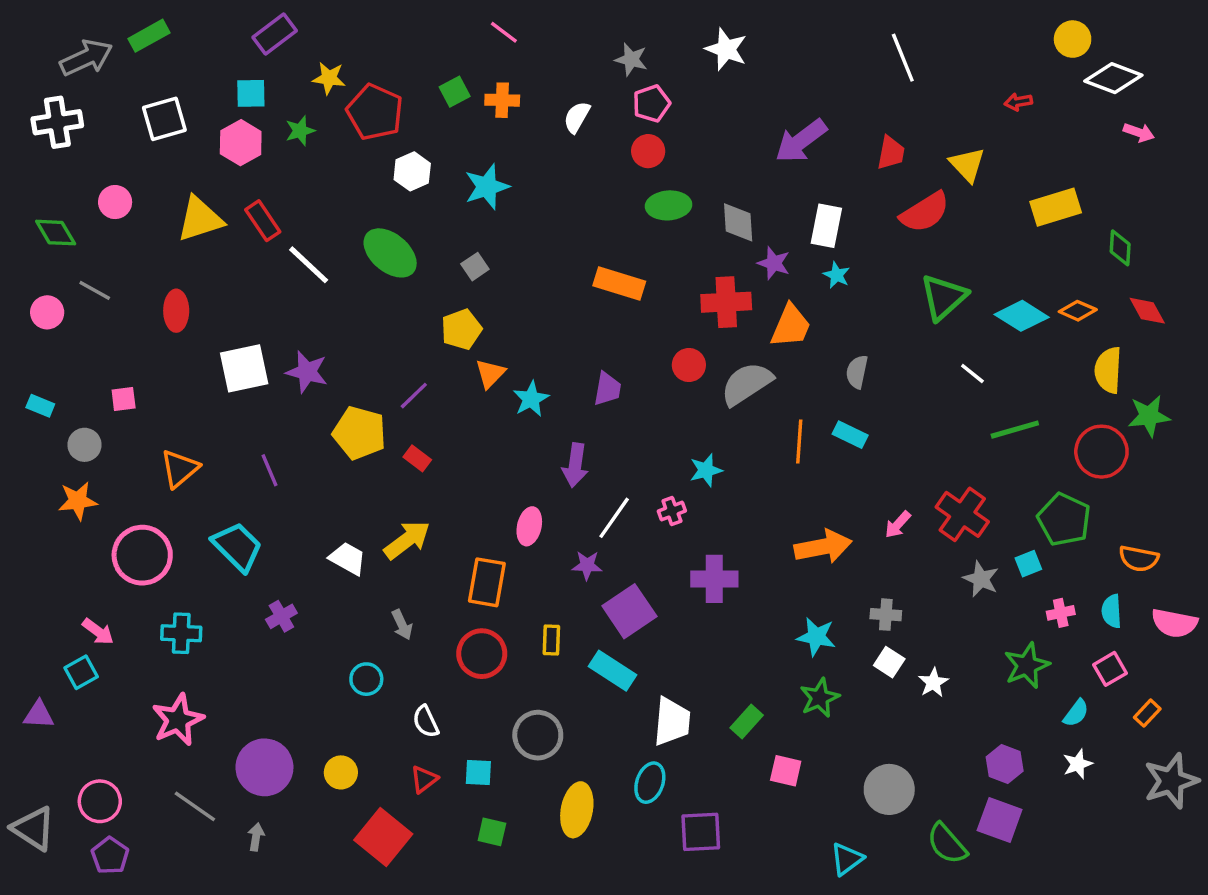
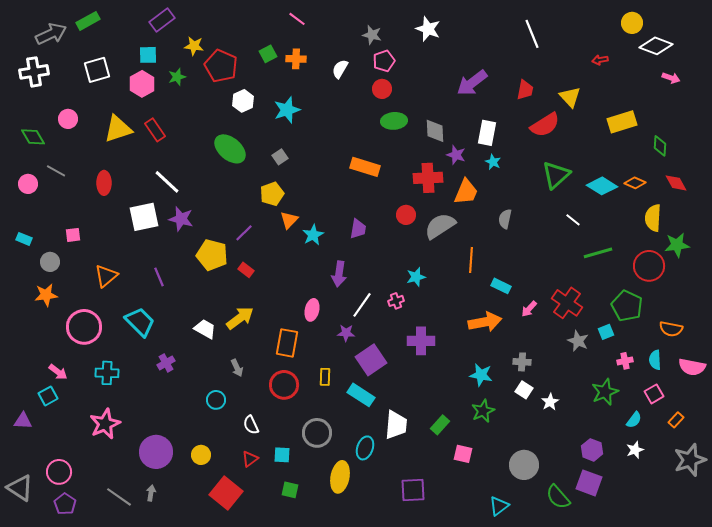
white line: (309, 265) -> (167, 182), moved
cyan rectangle: (850, 435) -> (501, 286), moved
cyan ellipse: (650, 783) -> (365, 448), moved
gray line: (195, 806) -> (119, 497), moved

